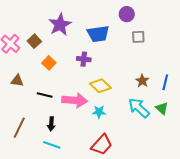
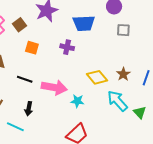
orange square: (49, 63) -> (32, 48), turned -32
yellow diamond: (100, 86) -> (97, 77), moved
green triangle: (162, 108) -> (140, 112), moved
cyan line: (52, 145) -> (15, 127), moved

